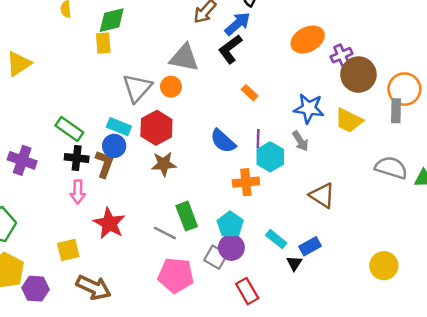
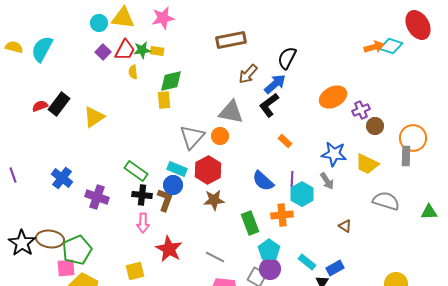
brown circle: (358, 75) -> (375, 126), size x0.6
gray semicircle: (391, 168) -> (386, 201), moved
brown triangle: (322, 195) -> (345, 226), size x0.6
green rectangle: (187, 216) -> (250, 223), moved

